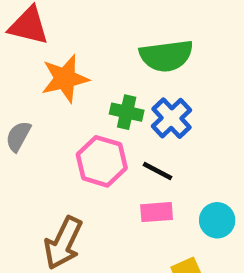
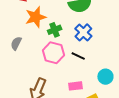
green cross: (127, 112) -> (55, 30), moved, turned -32
pink rectangle: (157, 212) -> (76, 86), moved

